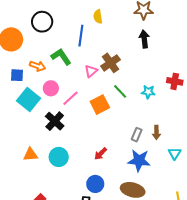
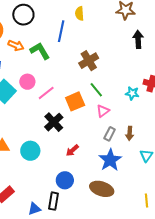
black arrow: (144, 39) -> (138, 39), moved
orange arrow: (38, 66) -> (16, 45), moved
pink triangle: (91, 71) -> (103, 111), moved
cyan star: (148, 92) -> (132, 93), moved
black cross: (55, 121) -> (54, 122), moved
blue star: (139, 160) -> (110, 160), turned 30

